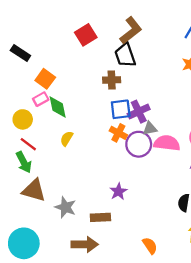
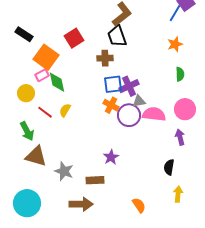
red square: (86, 35) -> (74, 38), moved
orange square: (45, 79) -> (46, 57), size x1.4
red line: (28, 144) -> (45, 112), moved

